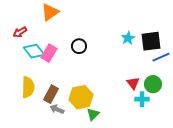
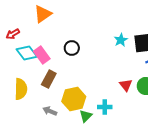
pink rectangle: (49, 53) -> (42, 55), turned -66
brown rectangle: (51, 94) -> (49, 79), moved
cyan cross: (142, 99) -> (105, 107), moved

